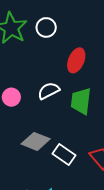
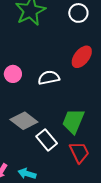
white circle: (46, 27) -> (78, 13), moved
green trapezoid: (81, 101) -> (73, 121), moved

